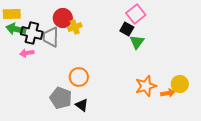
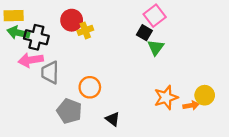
gray trapezoid: (51, 37) -> (50, 72), moved
pink arrow: (27, 53) -> (31, 60), size x1.5
black triangle: (82, 105) -> (113, 119), moved

